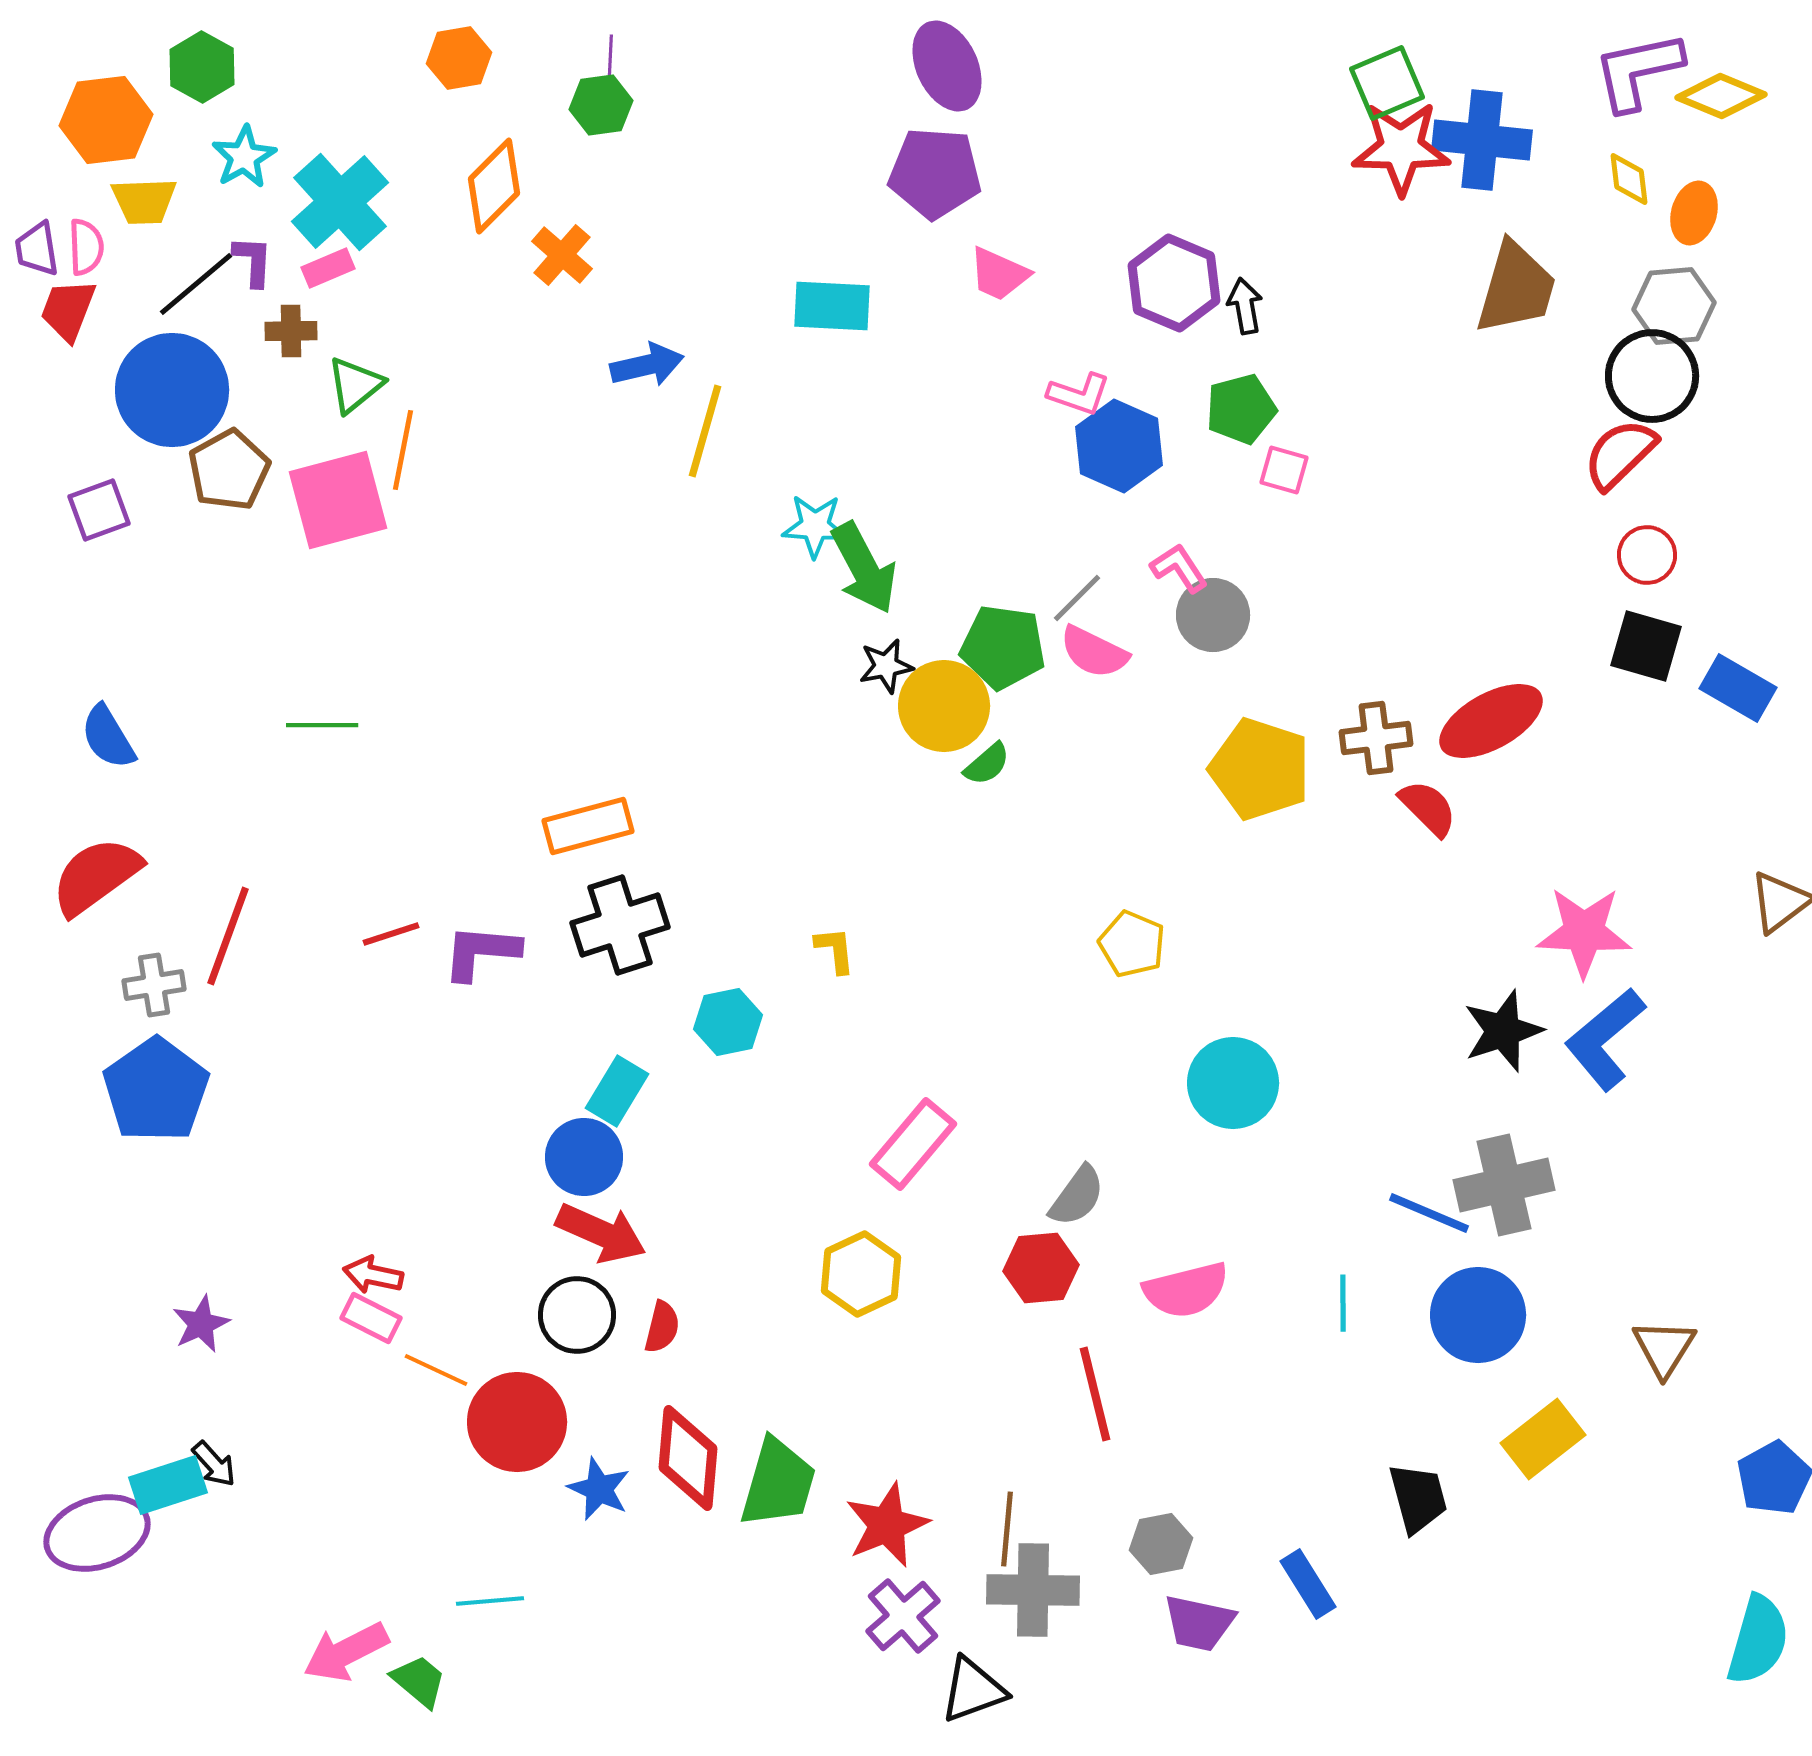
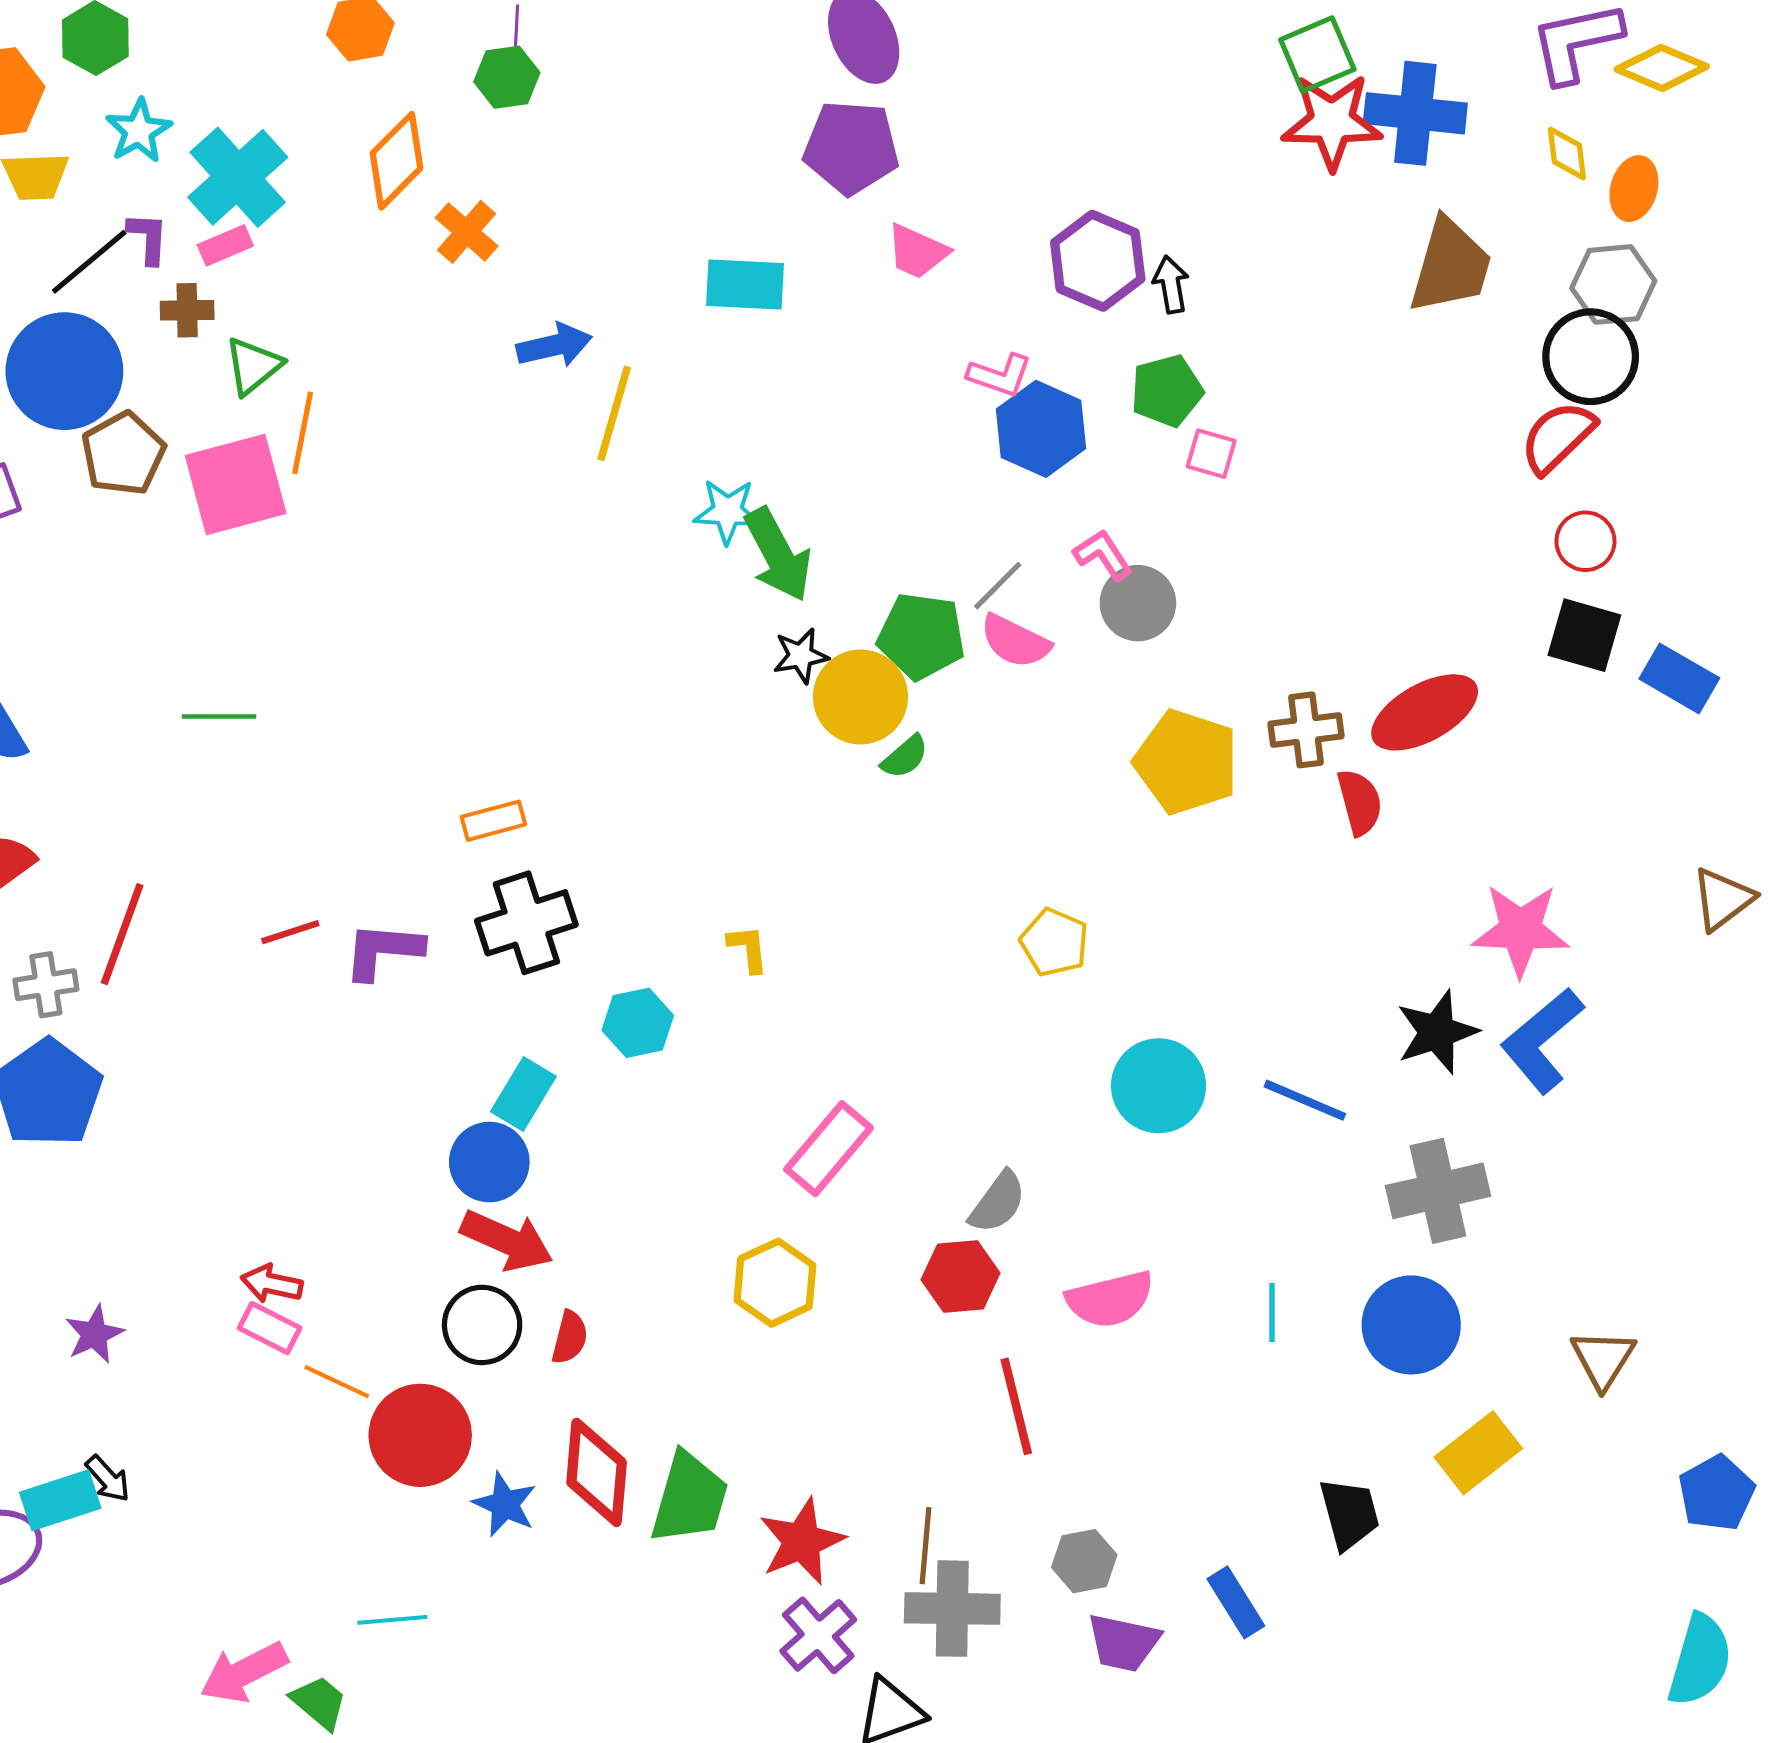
red semicircle: (1428, 808) -> (1360, 802), turned 30
orange rectangle: (588, 826) -> (493, 821), size x0.7
blue line: (1429, 1213) -> (1305, 1100), moved

